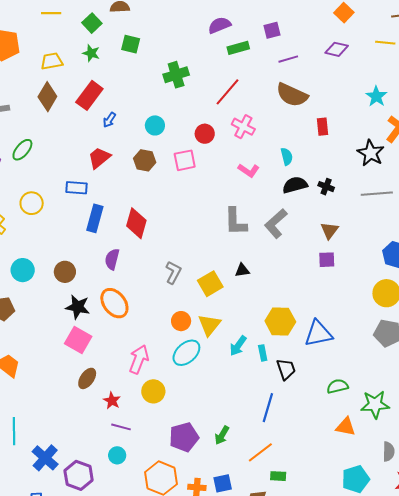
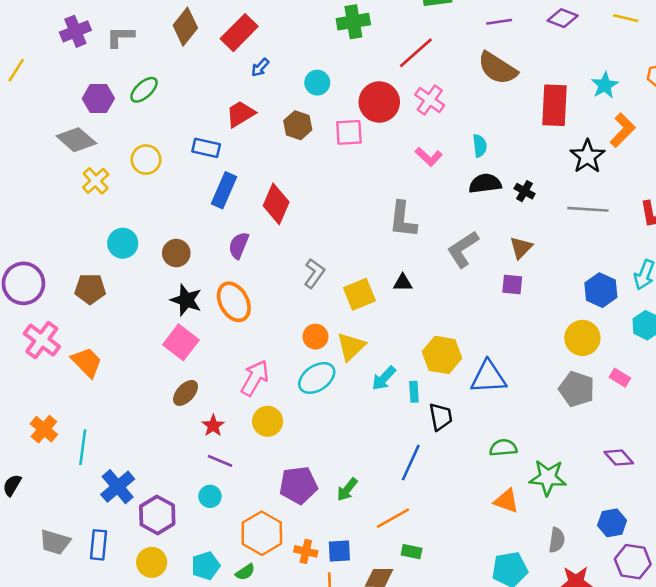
red rectangle: (323, 127) -> (554, 105), moved, size x1.8
red circle: (205, 134) -> (379, 102), size x1.6
gray L-shape: (276, 224) -> (463, 249), moved

